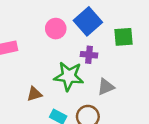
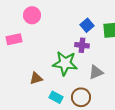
blue square: (88, 21) -> (87, 25), moved, size x0.6
pink circle: (56, 29) -> (32, 15), moved

